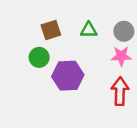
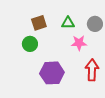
pink star: (121, 56) -> (79, 43), moved
purple hexagon: (68, 76) -> (52, 73), moved

